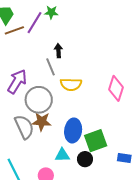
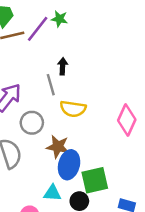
gray circle: (39, 100) -> (32, 123), size x0.7
brown star: (42, 122) -> (58, 147), moved

